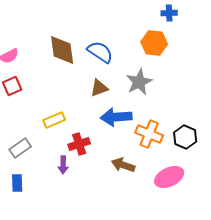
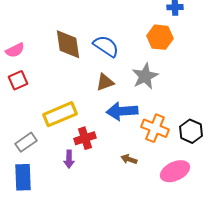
yellow rectangle: (54, 120) -> (60, 114), size x1.5
brown arrow: (123, 165) -> (129, 159), size x0.7
blue rectangle: (17, 183) -> (23, 177), size x1.5

